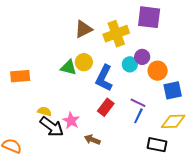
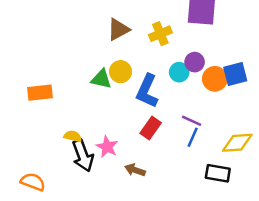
yellow cross: (116, 34) -> (160, 34), size x0.7
blue square: (173, 90) -> (235, 74), moved
black arrow: (52, 127) -> (83, 155), turned 35

